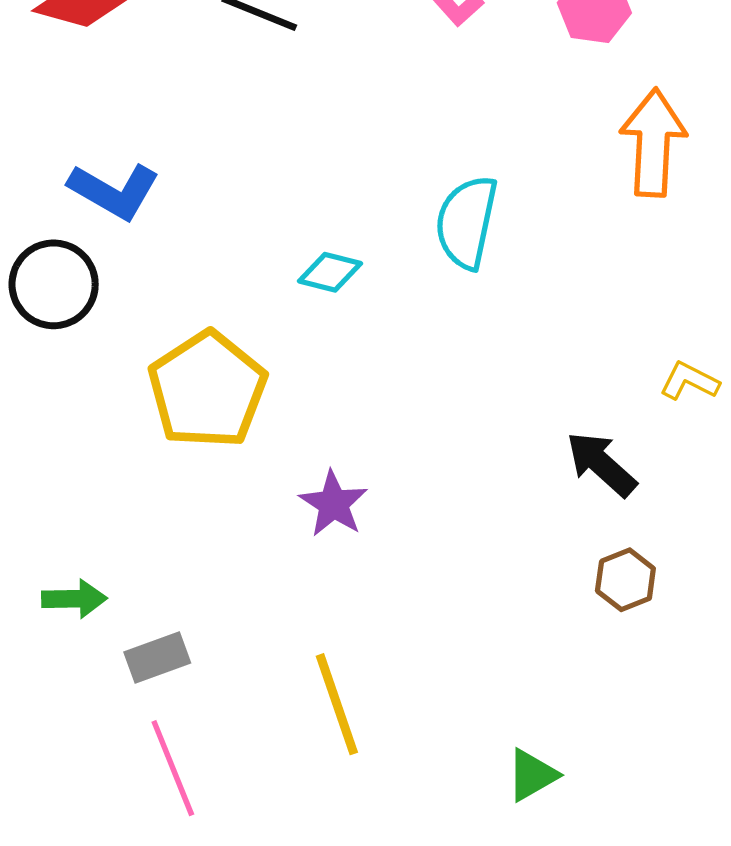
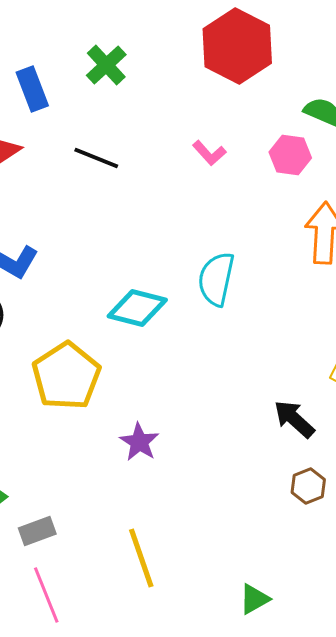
cyan diamond: (330, 272) -> (137, 308), size x1.6

